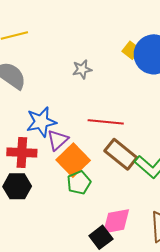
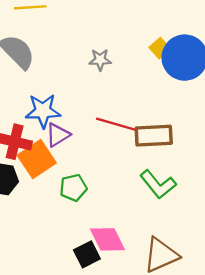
brown rectangle: (121, 154) -> (154, 136), moved, turned -52
orange square: (73, 160) -> (37, 159), moved
pink diamond: (116, 221) -> (107, 239), turned 64

